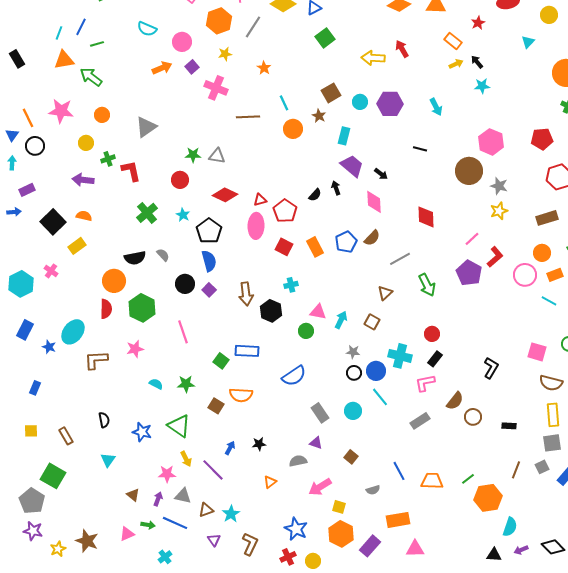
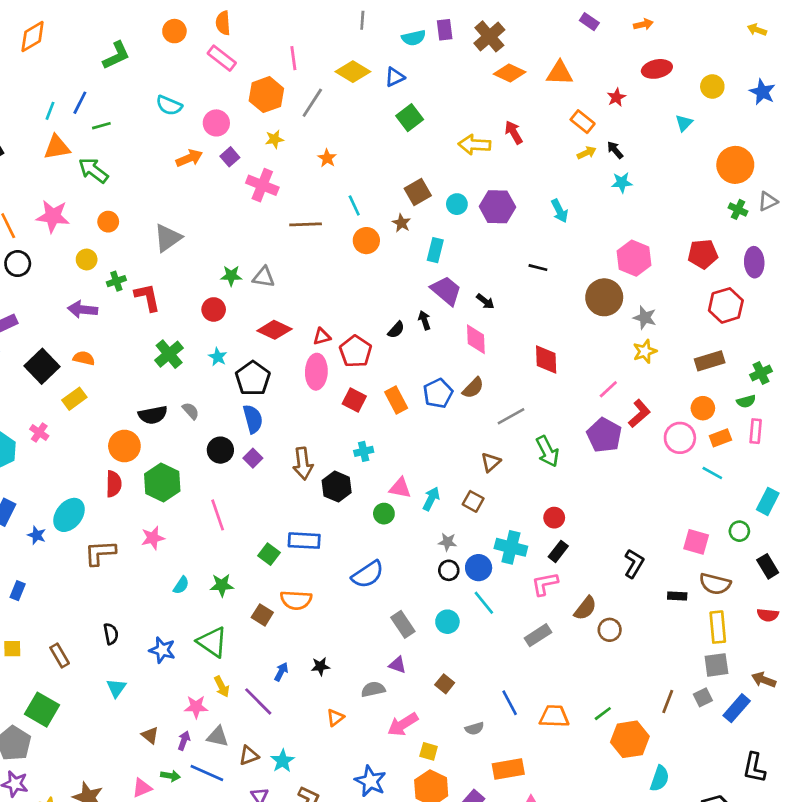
cyan semicircle: (156, 384) -> (181, 585), turned 96
black rectangle: (509, 426) -> (677, 596), moved

